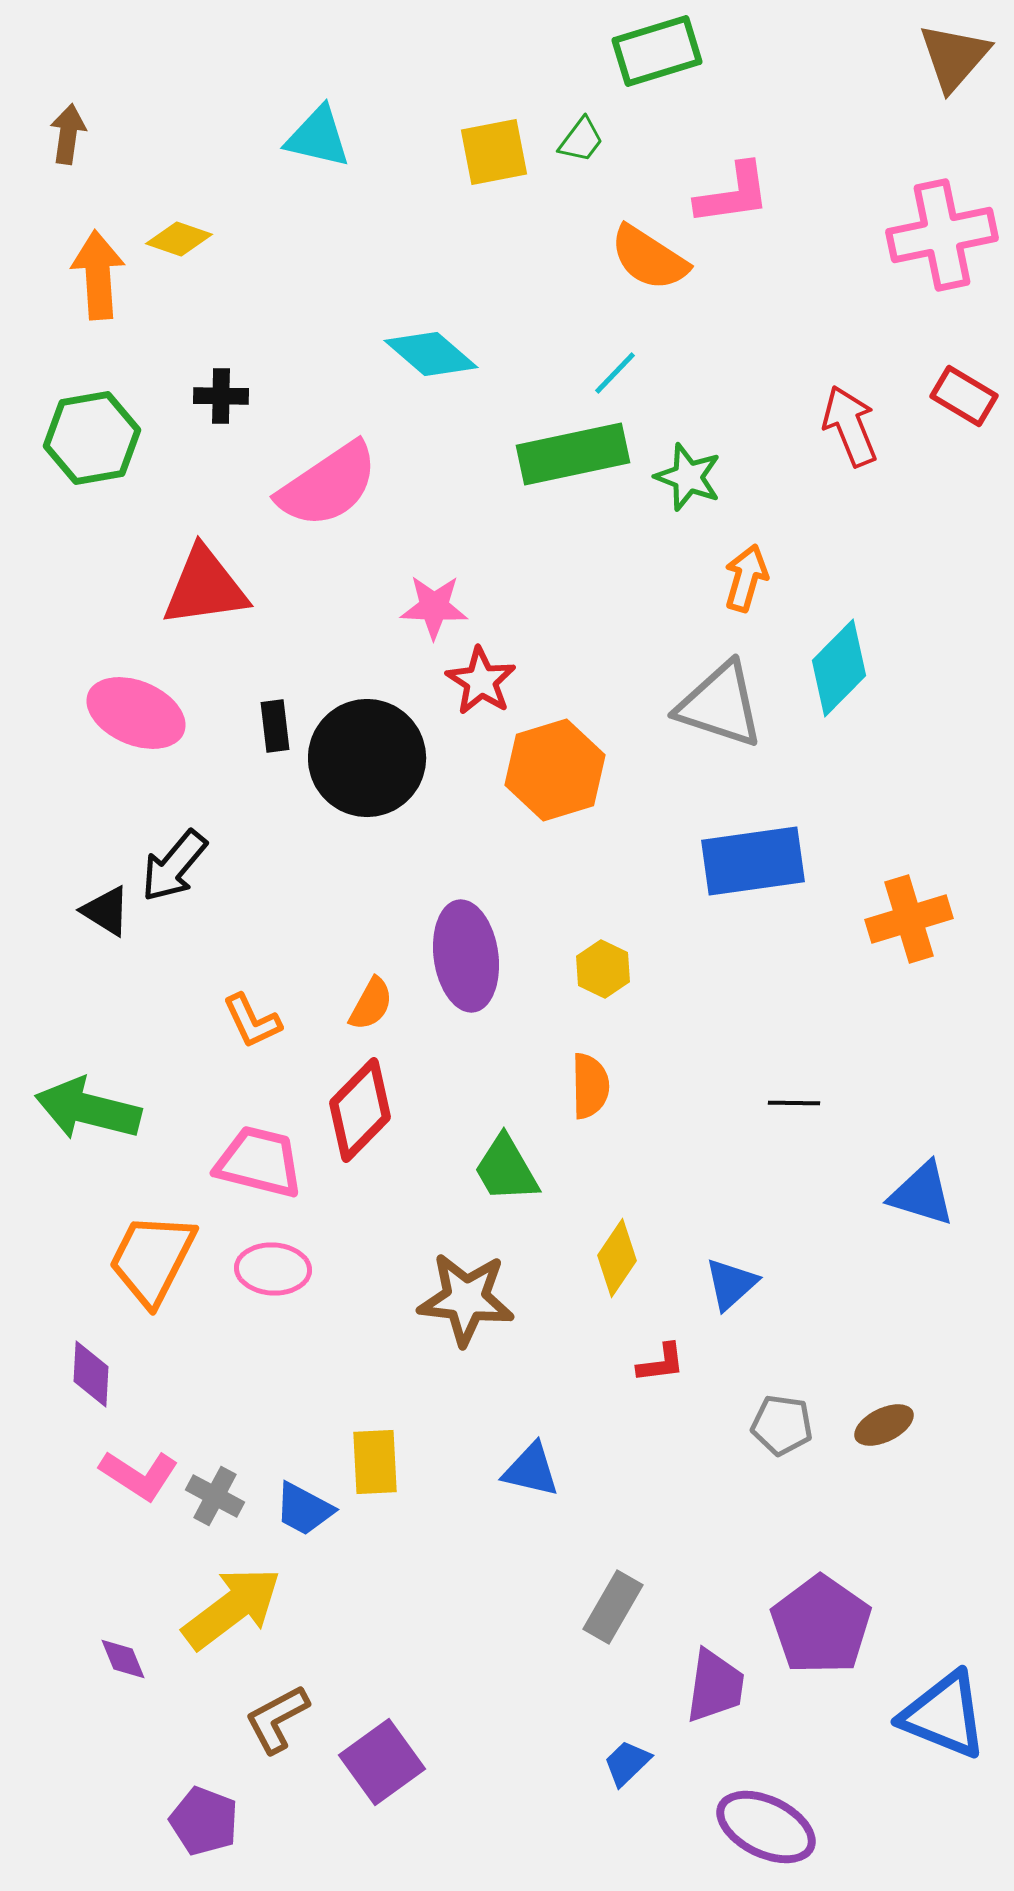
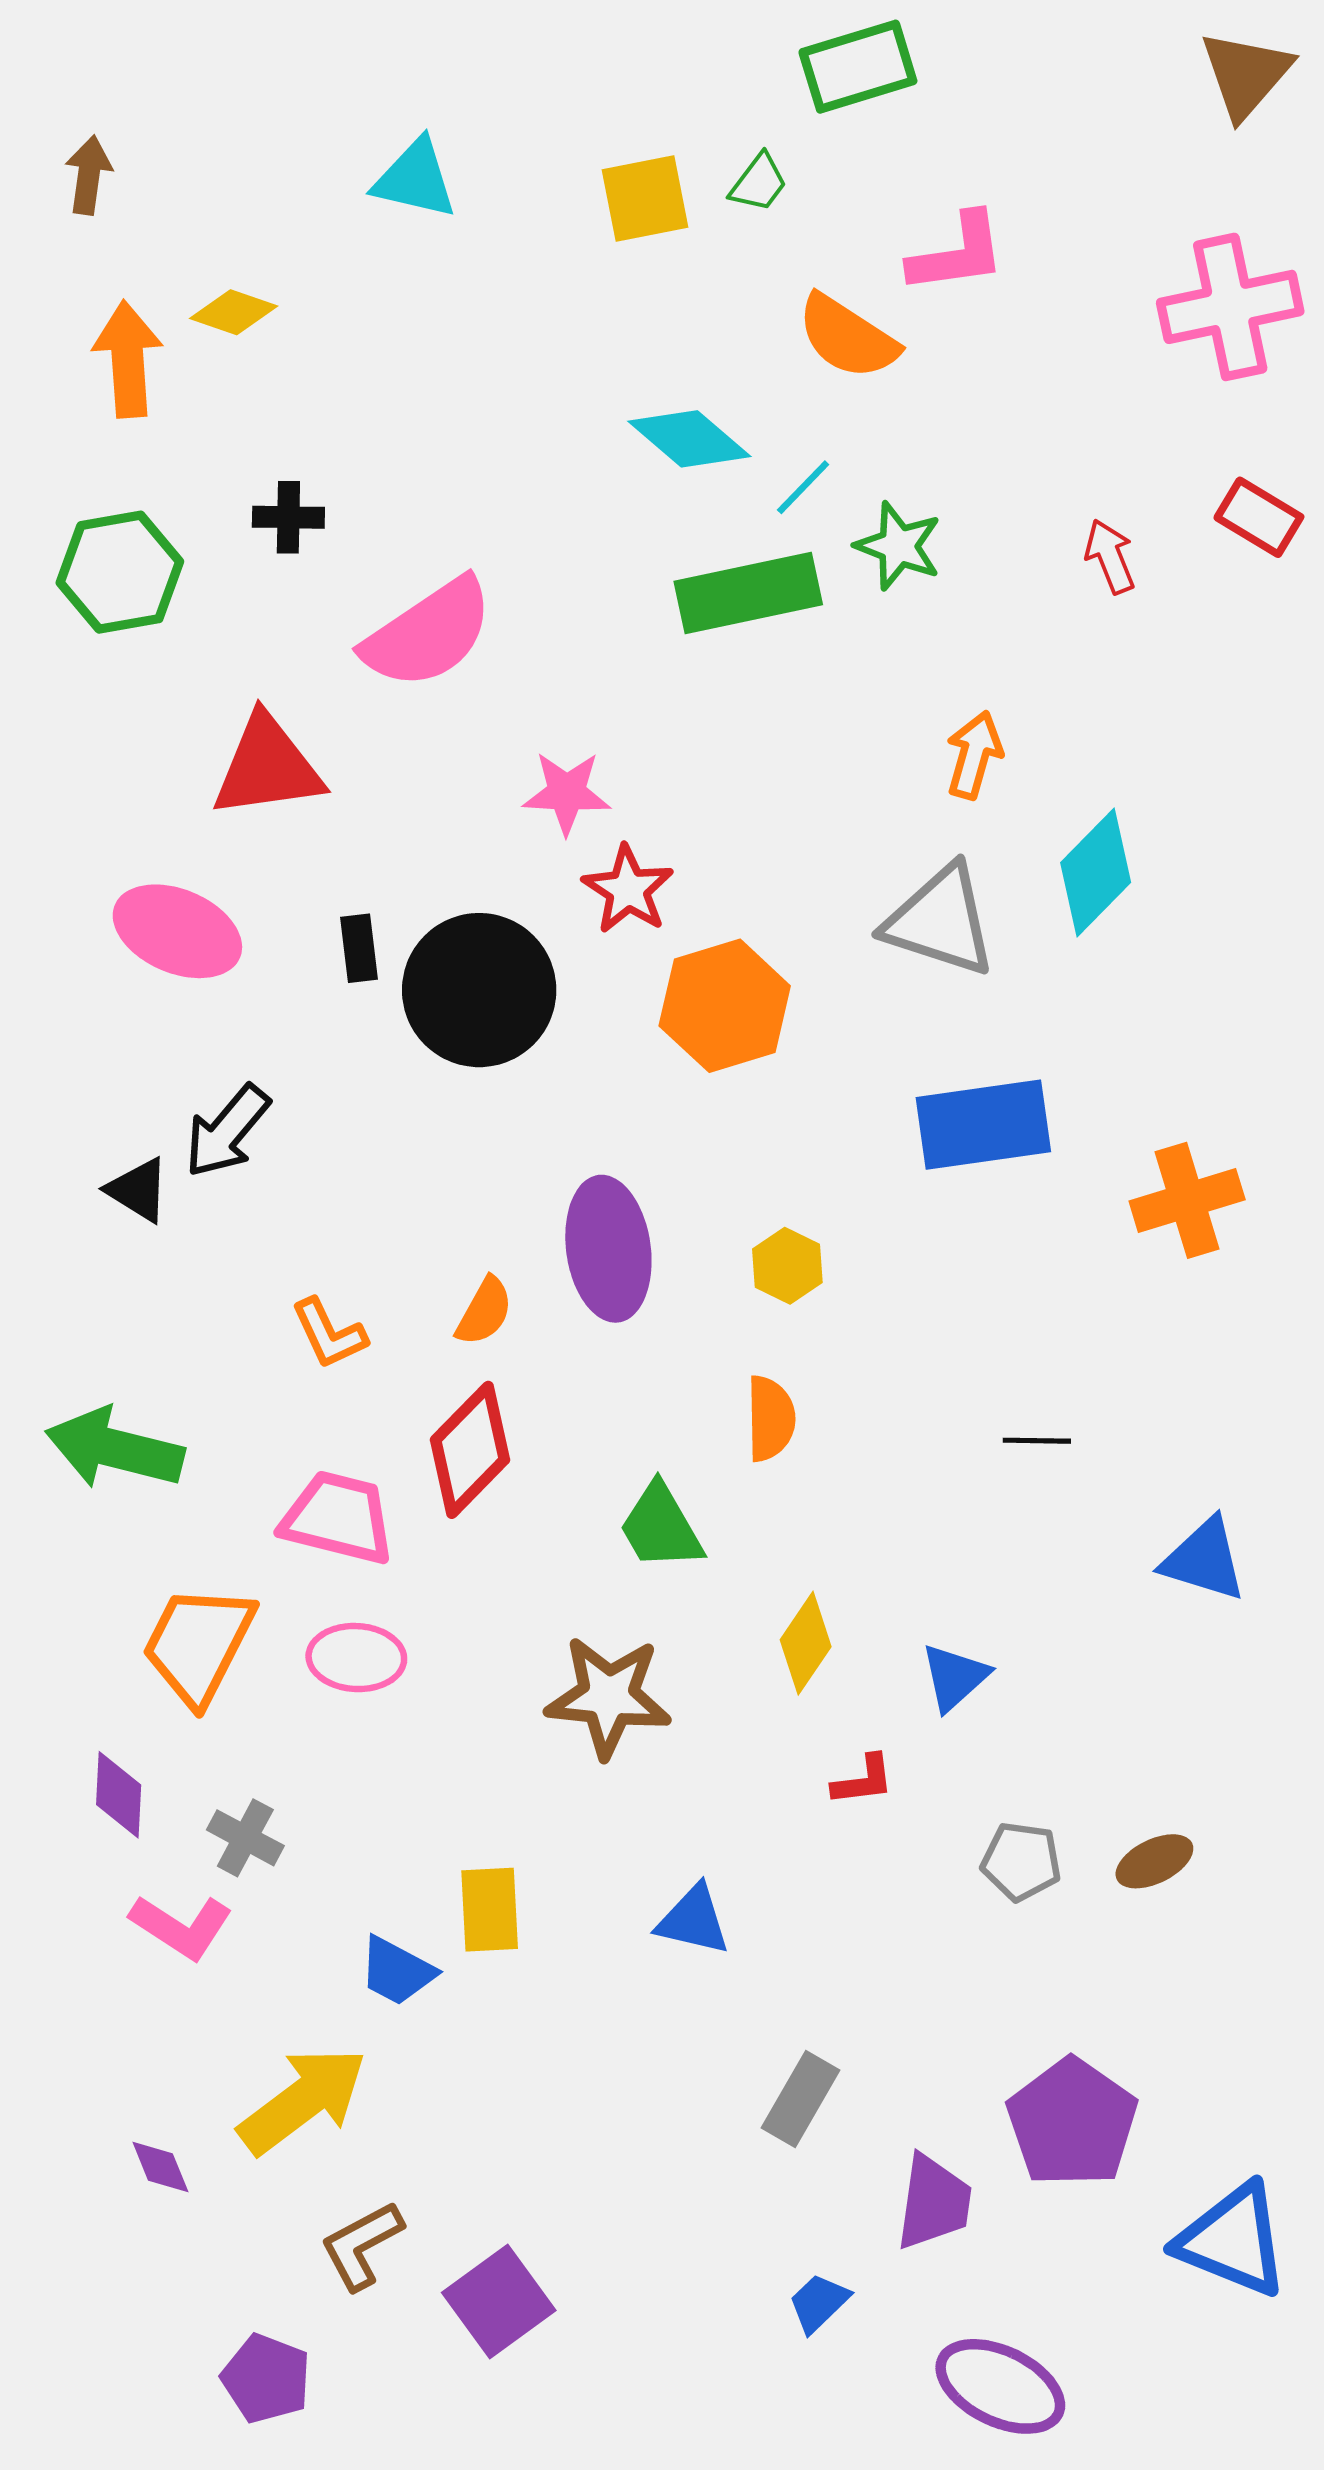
cyan diamond: (431, 354) -> (689, 439), moved
red arrow: (850, 426) -> (1110, 556), size x0.7
green star: (688, 477) -> (898, 546), moved
gray cross: (215, 1496) -> (245, 1838), moved

